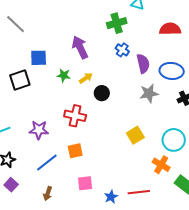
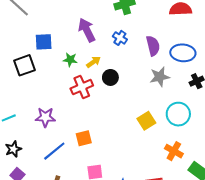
blue cross: (122, 50) -> (120, 38), moved
red cross: (75, 116) -> (82, 87), moved, turned -35
cyan circle: (174, 140) -> (178, 114), moved

